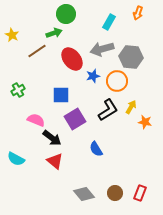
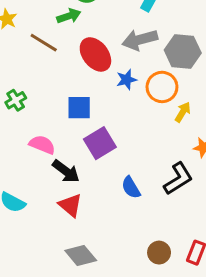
brown line: (37, 51) -> (44, 43), turned 66
yellow arrow: (131, 107) -> (183, 112), moved
black L-shape: (108, 110) -> (178, 179), moved
gray diamond: (84, 194) -> (81, 256), moved

